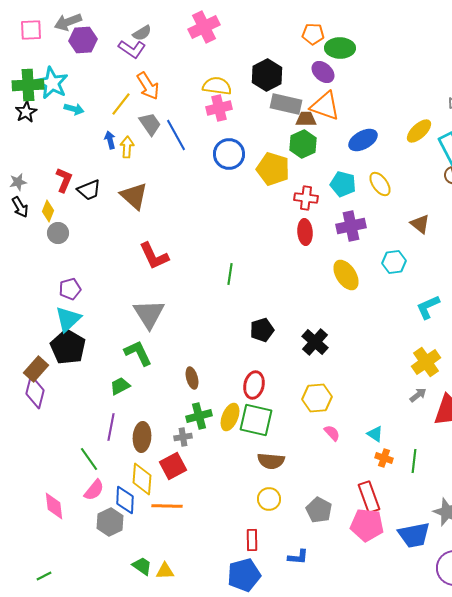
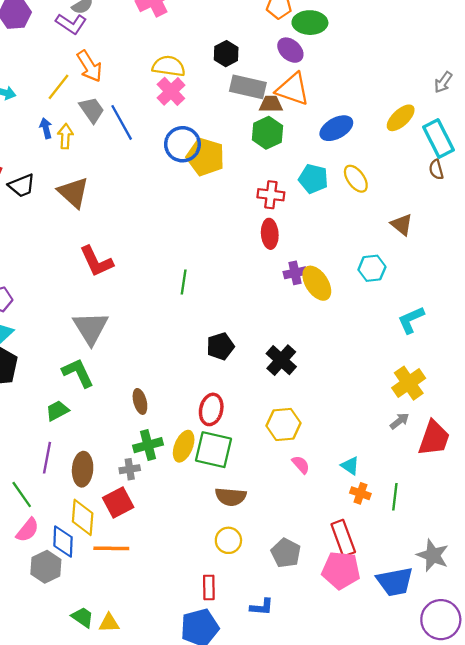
black hexagon: (267, 75) -> (226, 54), size x0.7
pink cross: (219, 108) -> (171, 91), turned -30
yellow pentagon: (273, 169) -> (205, 157), moved
purple cross: (351, 226) -> (295, 273), moved, size x0.7

